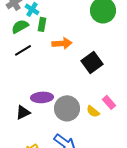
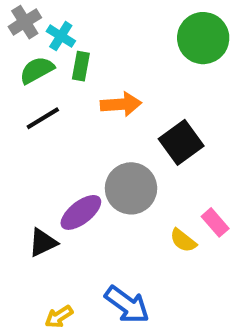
purple ellipse: (42, 97) -> (81, 212), turned -35
gray circle: (67, 108) -> (131, 188), moved

